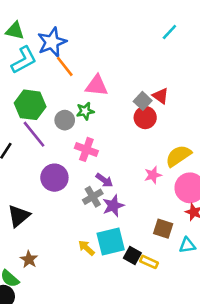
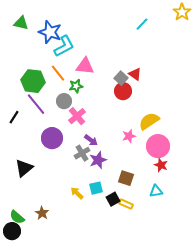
blue star: (52, 42) -> (50, 32), turned -30
cyan L-shape: (24, 60) -> (64, 46), moved
orange line: (65, 66) -> (58, 73), moved
gray circle: (65, 120) -> (64, 101), moved
pink cross: (86, 149) -> (77, 116), turned 30
brown square: (163, 229) -> (126, 178), moved
cyan square: (111, 241) -> (96, 188), size x0.6
black square: (132, 256) -> (113, 199), turned 32
brown star: (29, 259) -> (42, 213), moved

